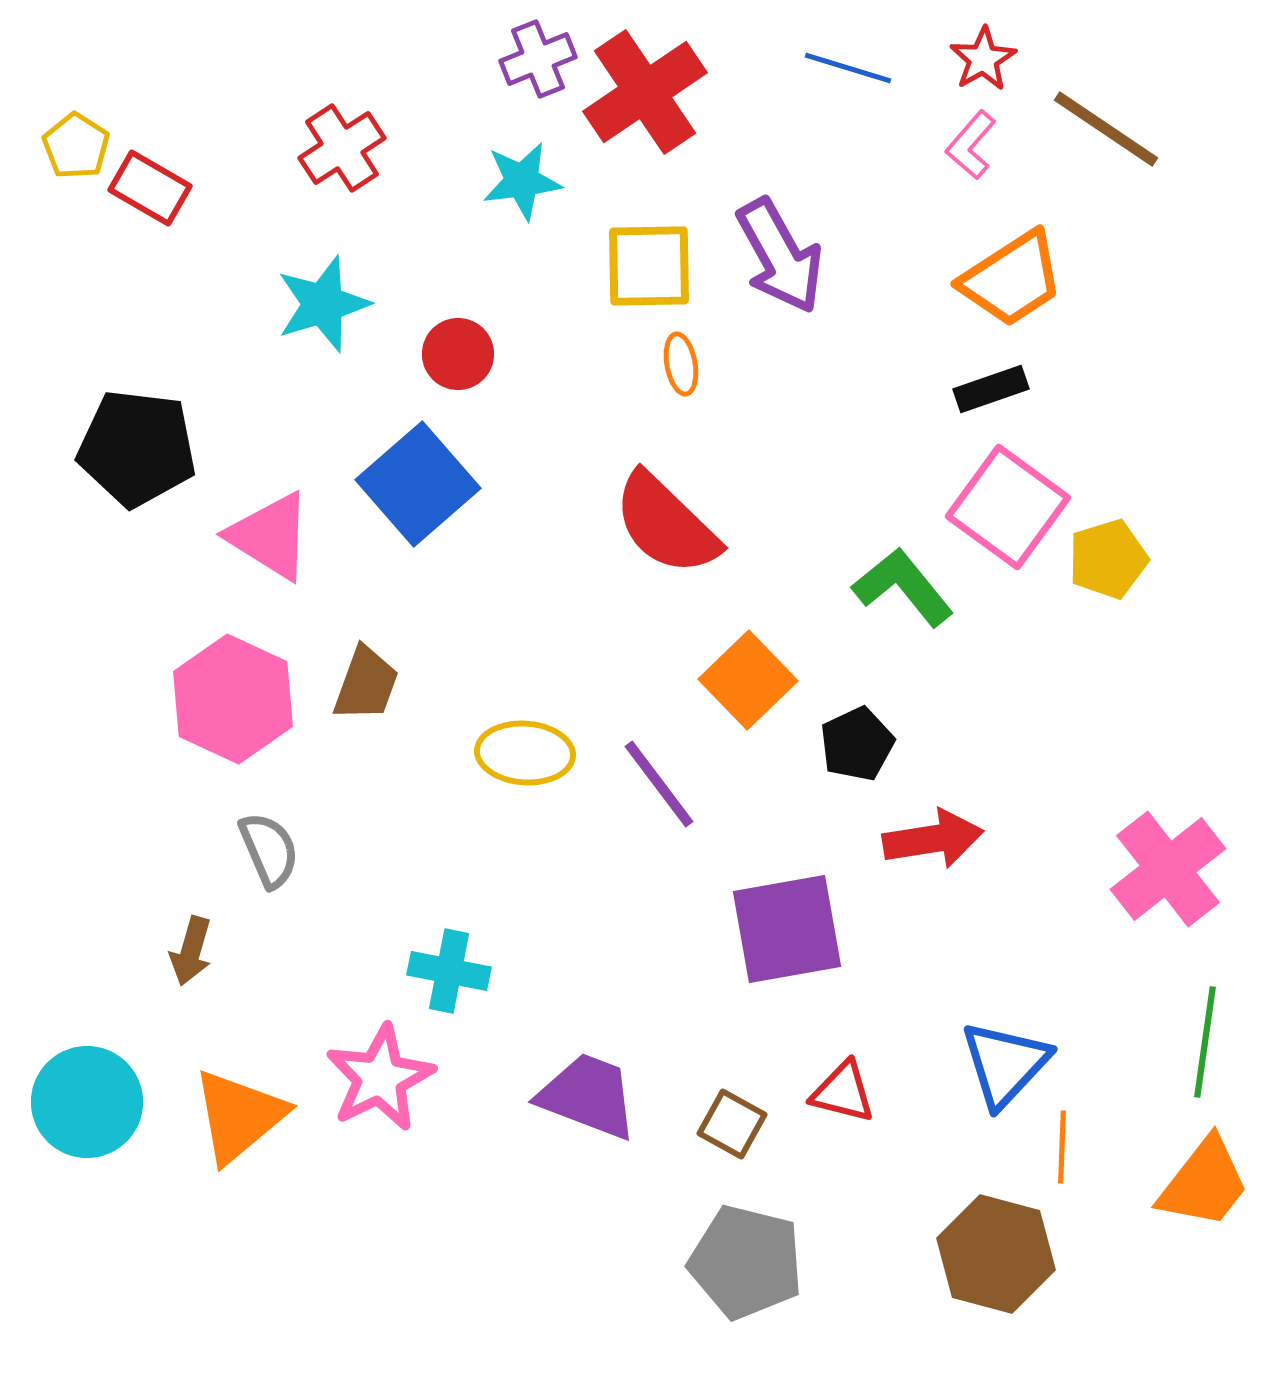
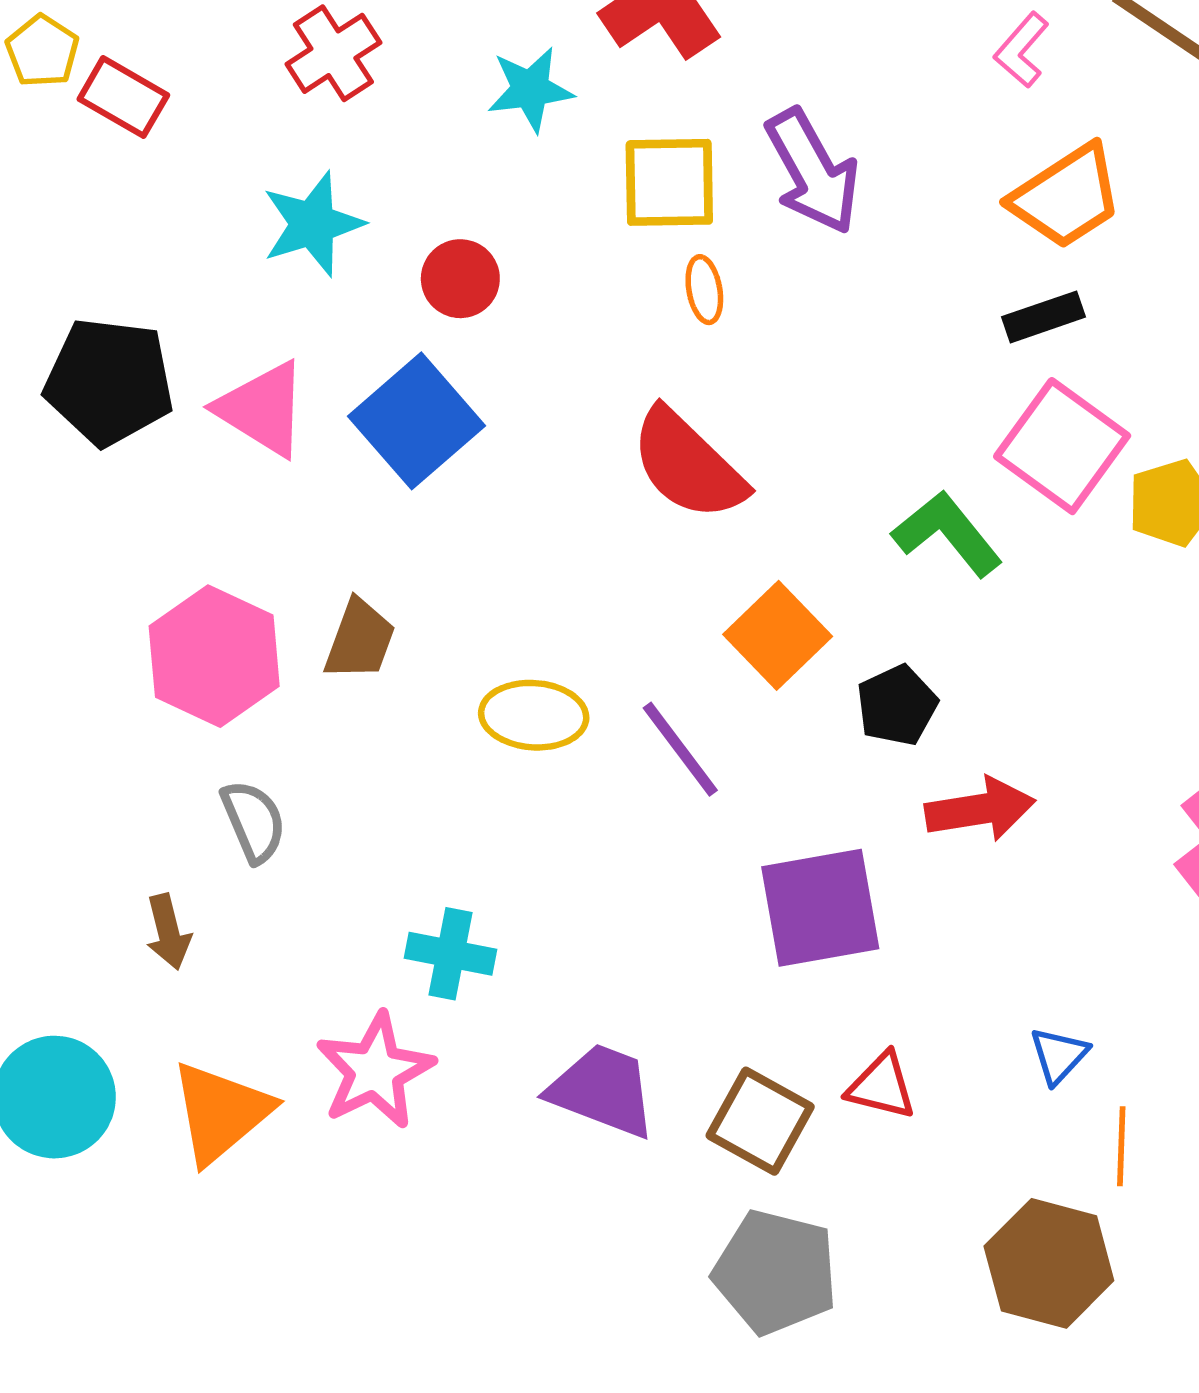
pink triangle: (270, 536) -> (262, 409), moved
brown arrow: (191, 951) -> (168, 932), turned -30
blue triangle: (1005, 1064) -> (1059, 1055), size x0.6
brown square: (732, 1124) -> (760, 1121), size x1.4

